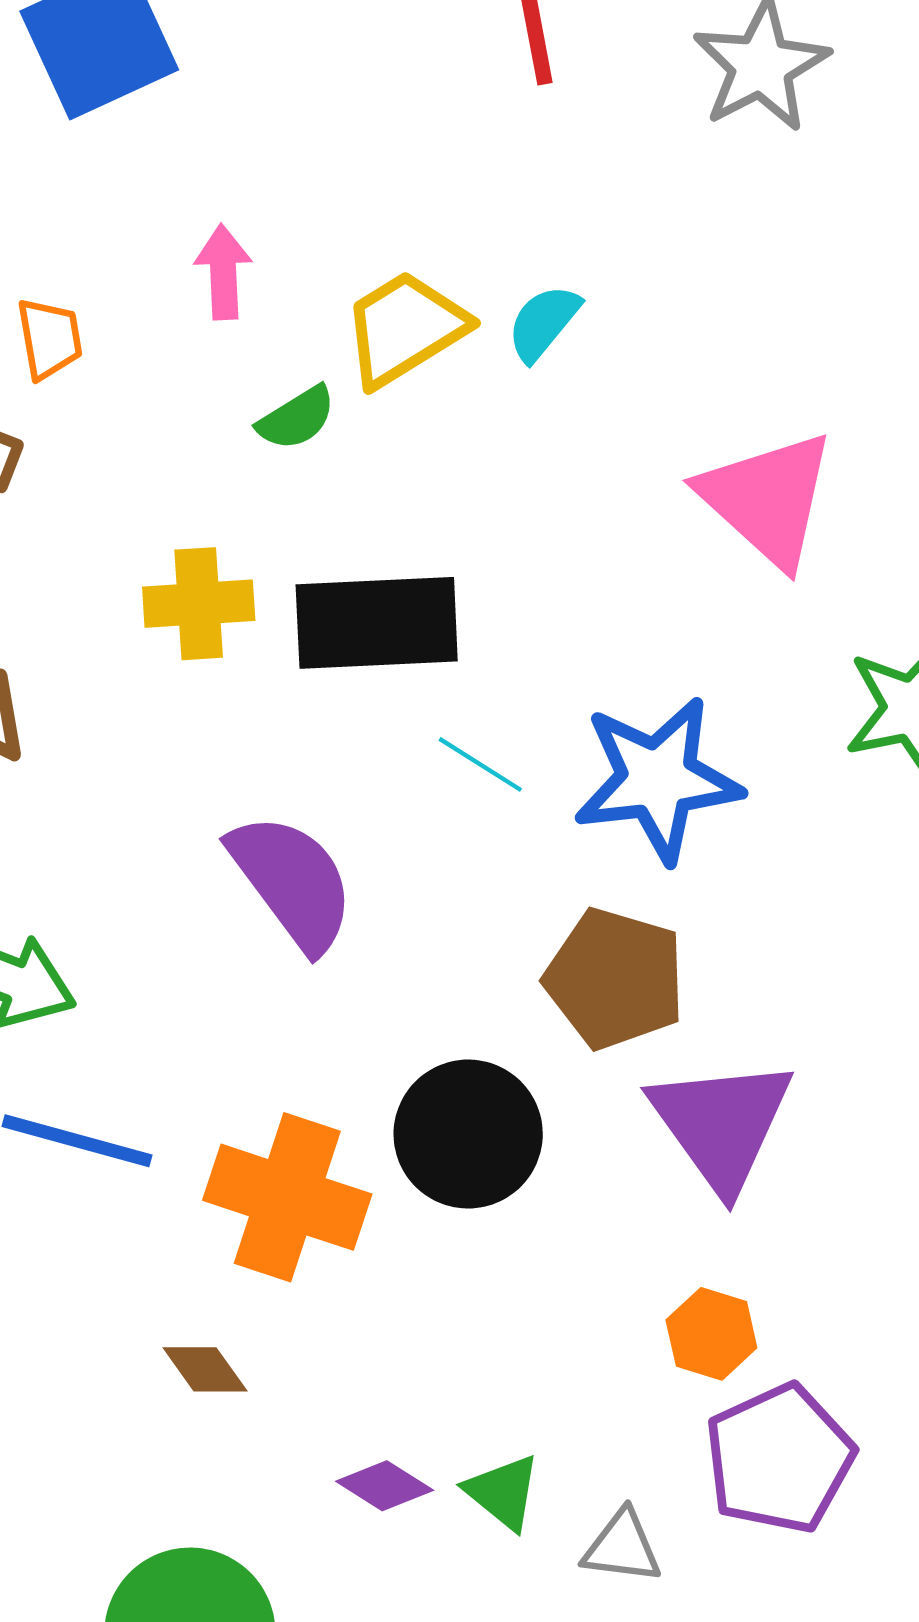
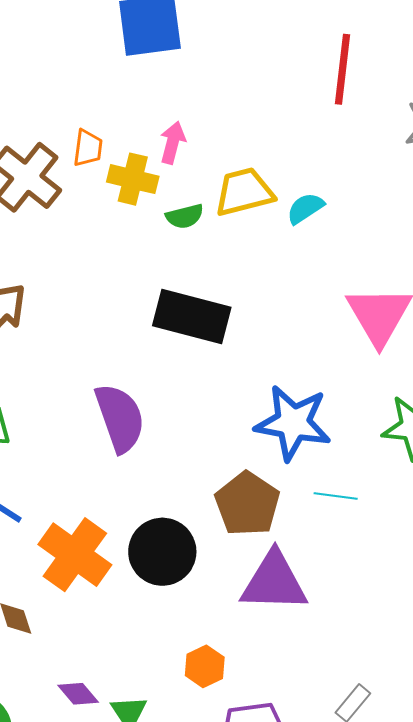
yellow cross: (199, 604) -> (133, 179), moved
cyan line: (480, 764) -> (336, 496), moved, turned -42
purple triangle: (721, 1124) -> (274, 582), turned 50
orange hexagon: (711, 1334) -> (205, 666), moved

